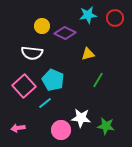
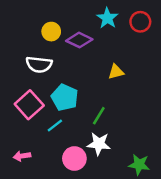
cyan star: (88, 15) -> (107, 18), turned -30
yellow triangle: (88, 54) -> (116, 72), moved
green line: (98, 80) -> (99, 116), moved
green star: (106, 126) -> (139, 165), moved

